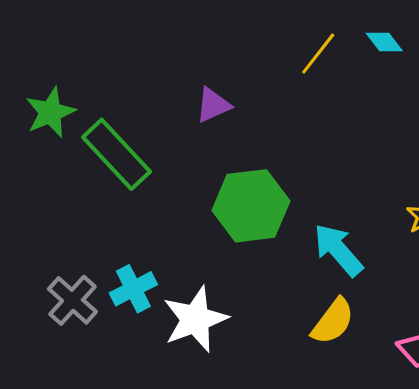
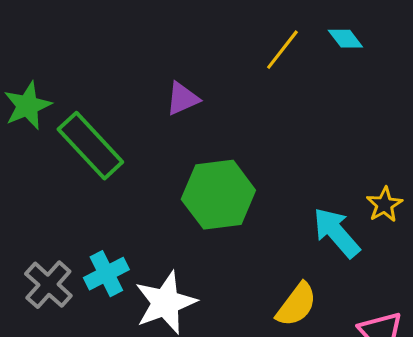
cyan arrow: (338, 250) -> (336, 233), moved

